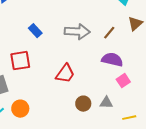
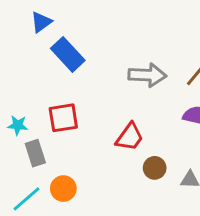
blue rectangle: (35, 31) -> (68, 54), moved, size x1.6
brown circle: (83, 104) -> (155, 168), moved

